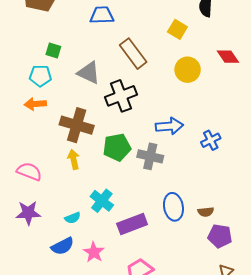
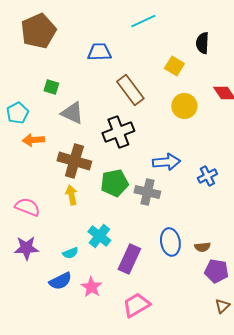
gray triangle: (89, 73) -> (72, 113), moved
cyan pentagon: (40, 76) -> (17, 113), moved, turned -30
purple rectangle: (132, 224) -> (129, 259), turned -44

